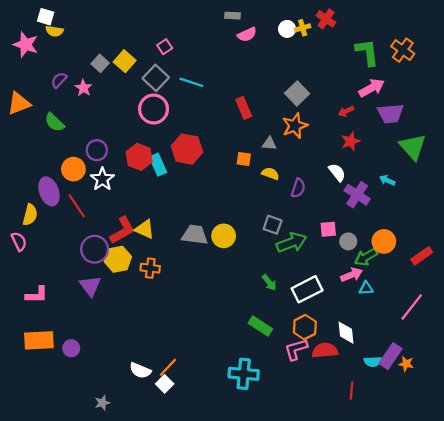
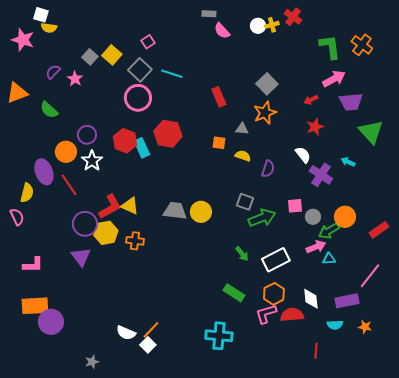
pink semicircle: (247, 34) -> (222, 31), turned 72
purple circle: (71, 348) -> (51, 322), moved, size x1.6
purple rectangle: (391, 356) -> (347, 301), moved, turned 45

